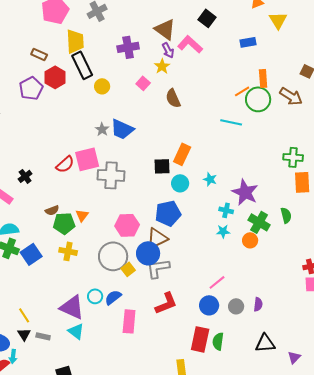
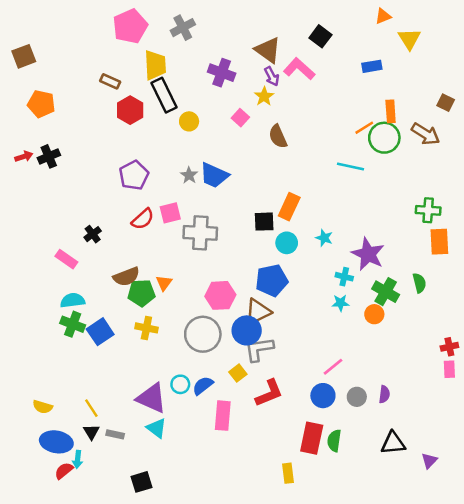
purple cross: (128, 47) -> (222, 73), turned 30
purple pentagon: (31, 88) -> (134, 175), moved
pink square: (87, 159) -> (170, 213), size x0.7
brown semicircle: (52, 210) -> (126, 277), size x1.5
yellow square: (128, 269) -> (238, 373), moved

